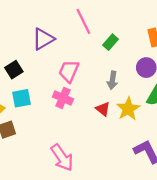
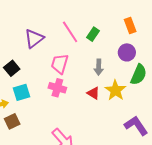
pink line: (83, 21) -> (70, 32), moved

